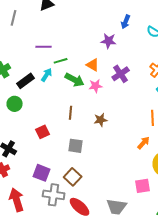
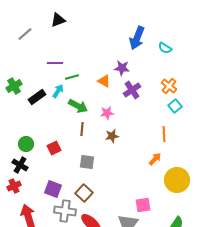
gray line: (14, 18) -> (25, 34), turned 35
blue arrow: (126, 22) -> (137, 38), size x1.6
purple star: (109, 41) -> (122, 68), moved
green arrow: (75, 80) -> (78, 106), moved
pink star: (96, 86) -> (107, 113), moved
green circle: (15, 104) -> (26, 144), moved
pink square: (143, 186) -> (143, 205), moved

